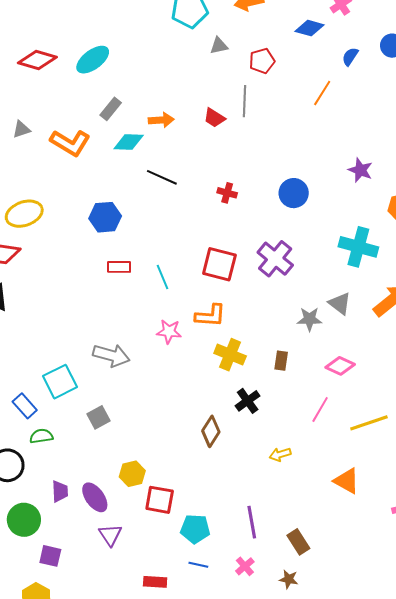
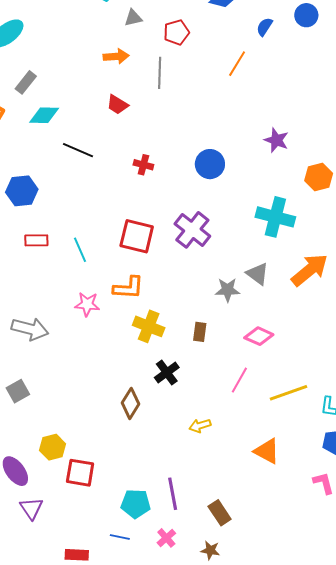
red trapezoid: (214, 118) -> (117, 105), moved
orange arrow: (161, 120) -> (116, 56), moved
cyan pentagon: (195, 529) -> (136, 504), moved

